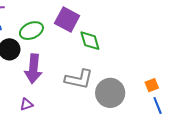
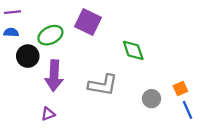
green diamond: (90, 41) -> (133, 50), moved
gray circle: (110, 93) -> (151, 99), moved, size x0.6

